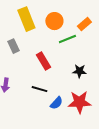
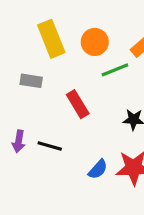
gray rectangle: (13, 46) -> (31, 81), turned -56
black line: (39, 89) -> (50, 146), moved

